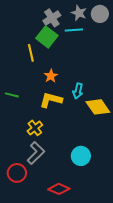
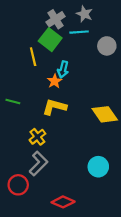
gray circle: (100, 14) -> (107, 46), moved
cyan arrow: (78, 91) -> (63, 69), moved
cyan circle: (81, 156) -> (98, 167), moved

